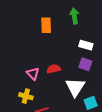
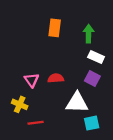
green arrow: (74, 16) -> (89, 34), moved
white triangle: (75, 87) -> (77, 103), turned 50

